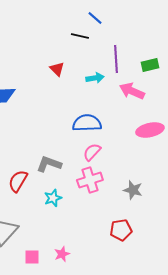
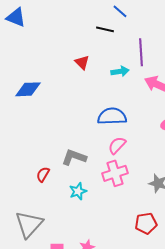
red semicircle: (18, 181) -> (43, 174), size x0.7

